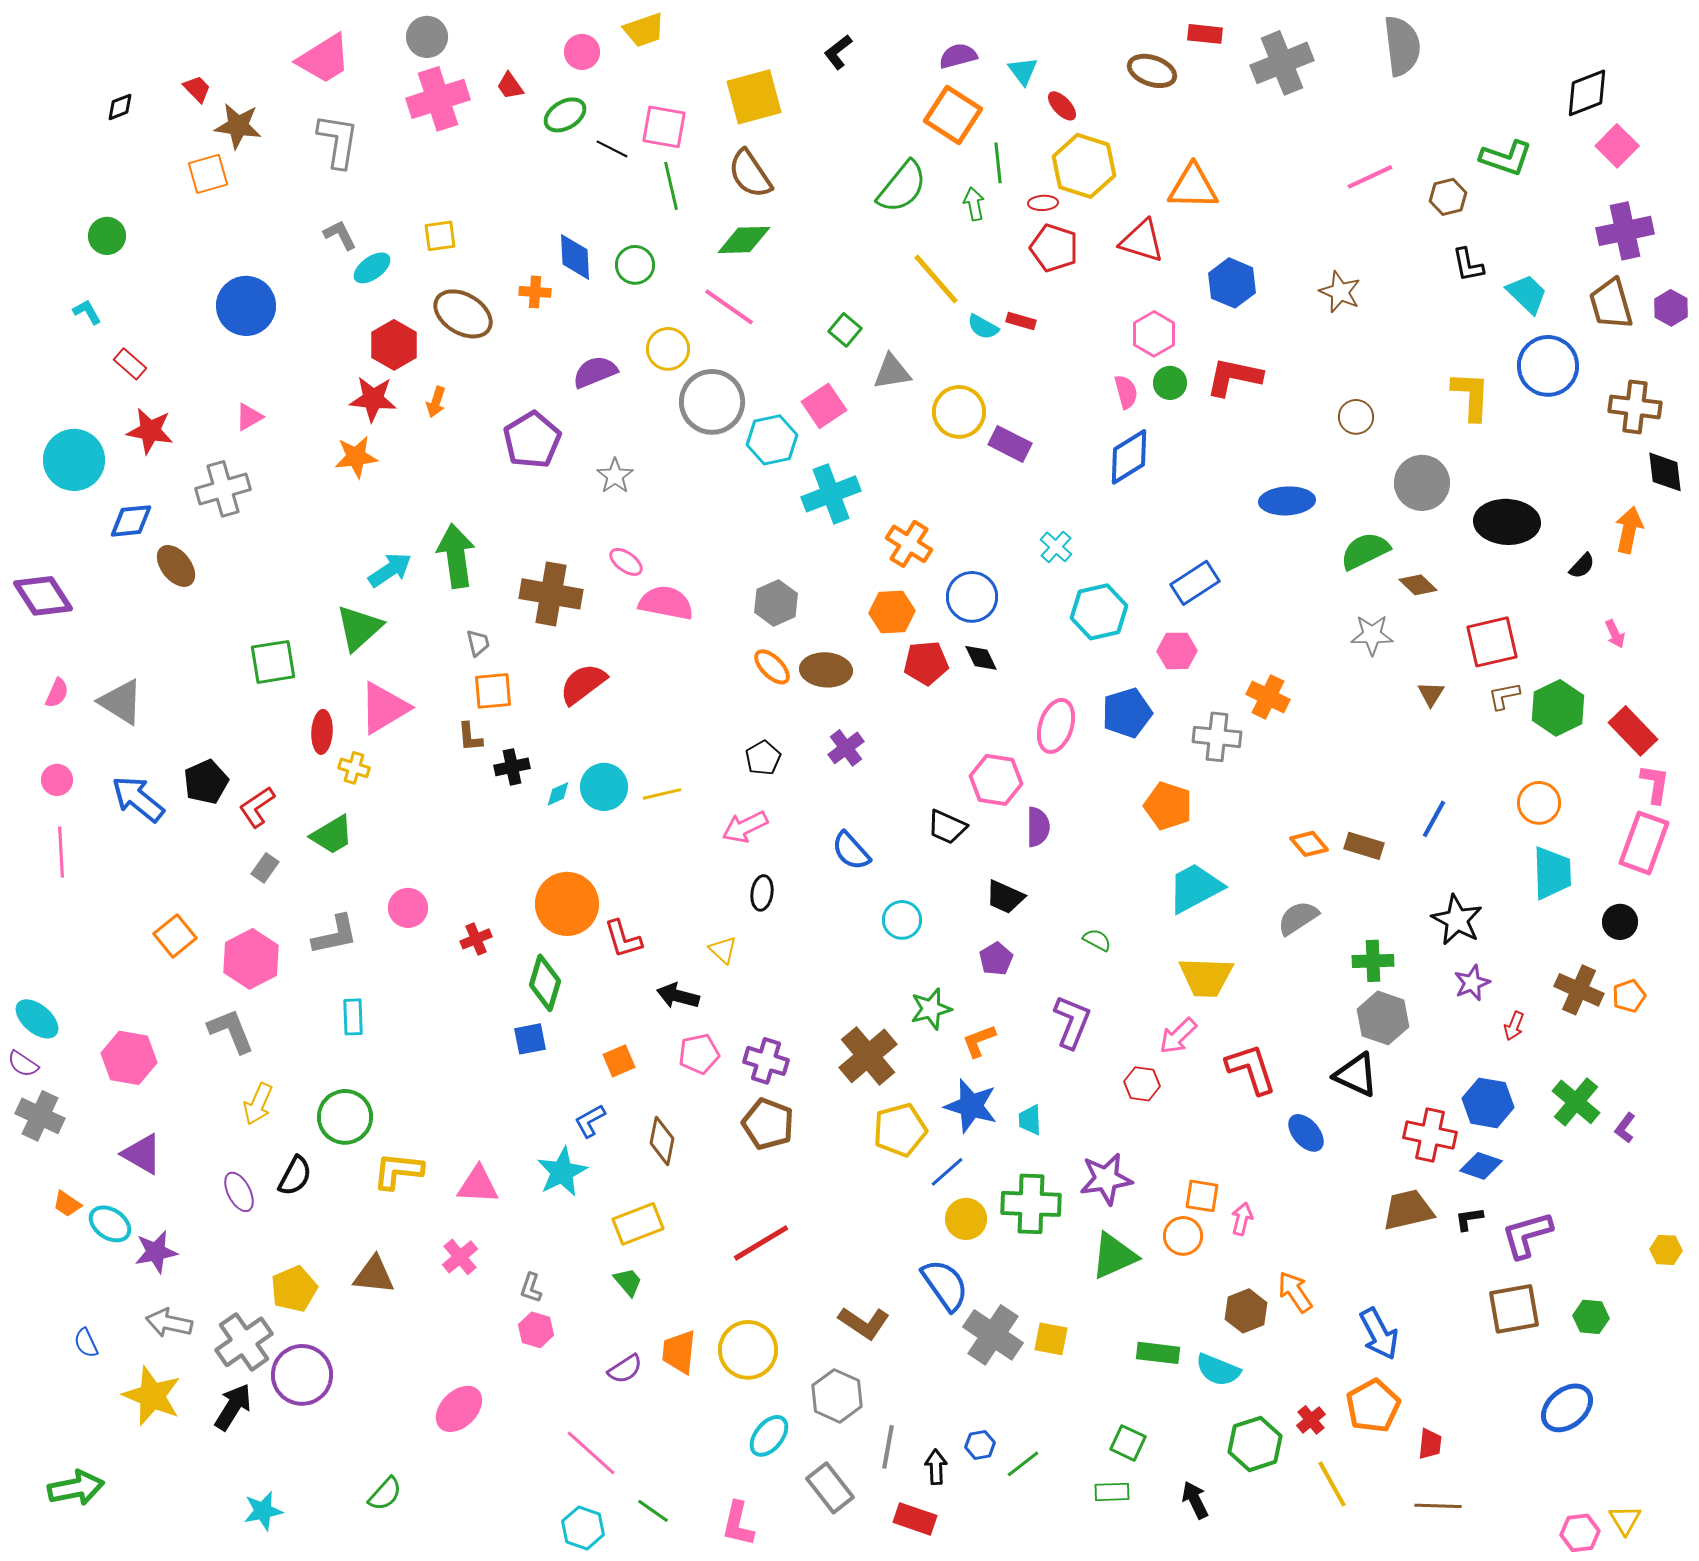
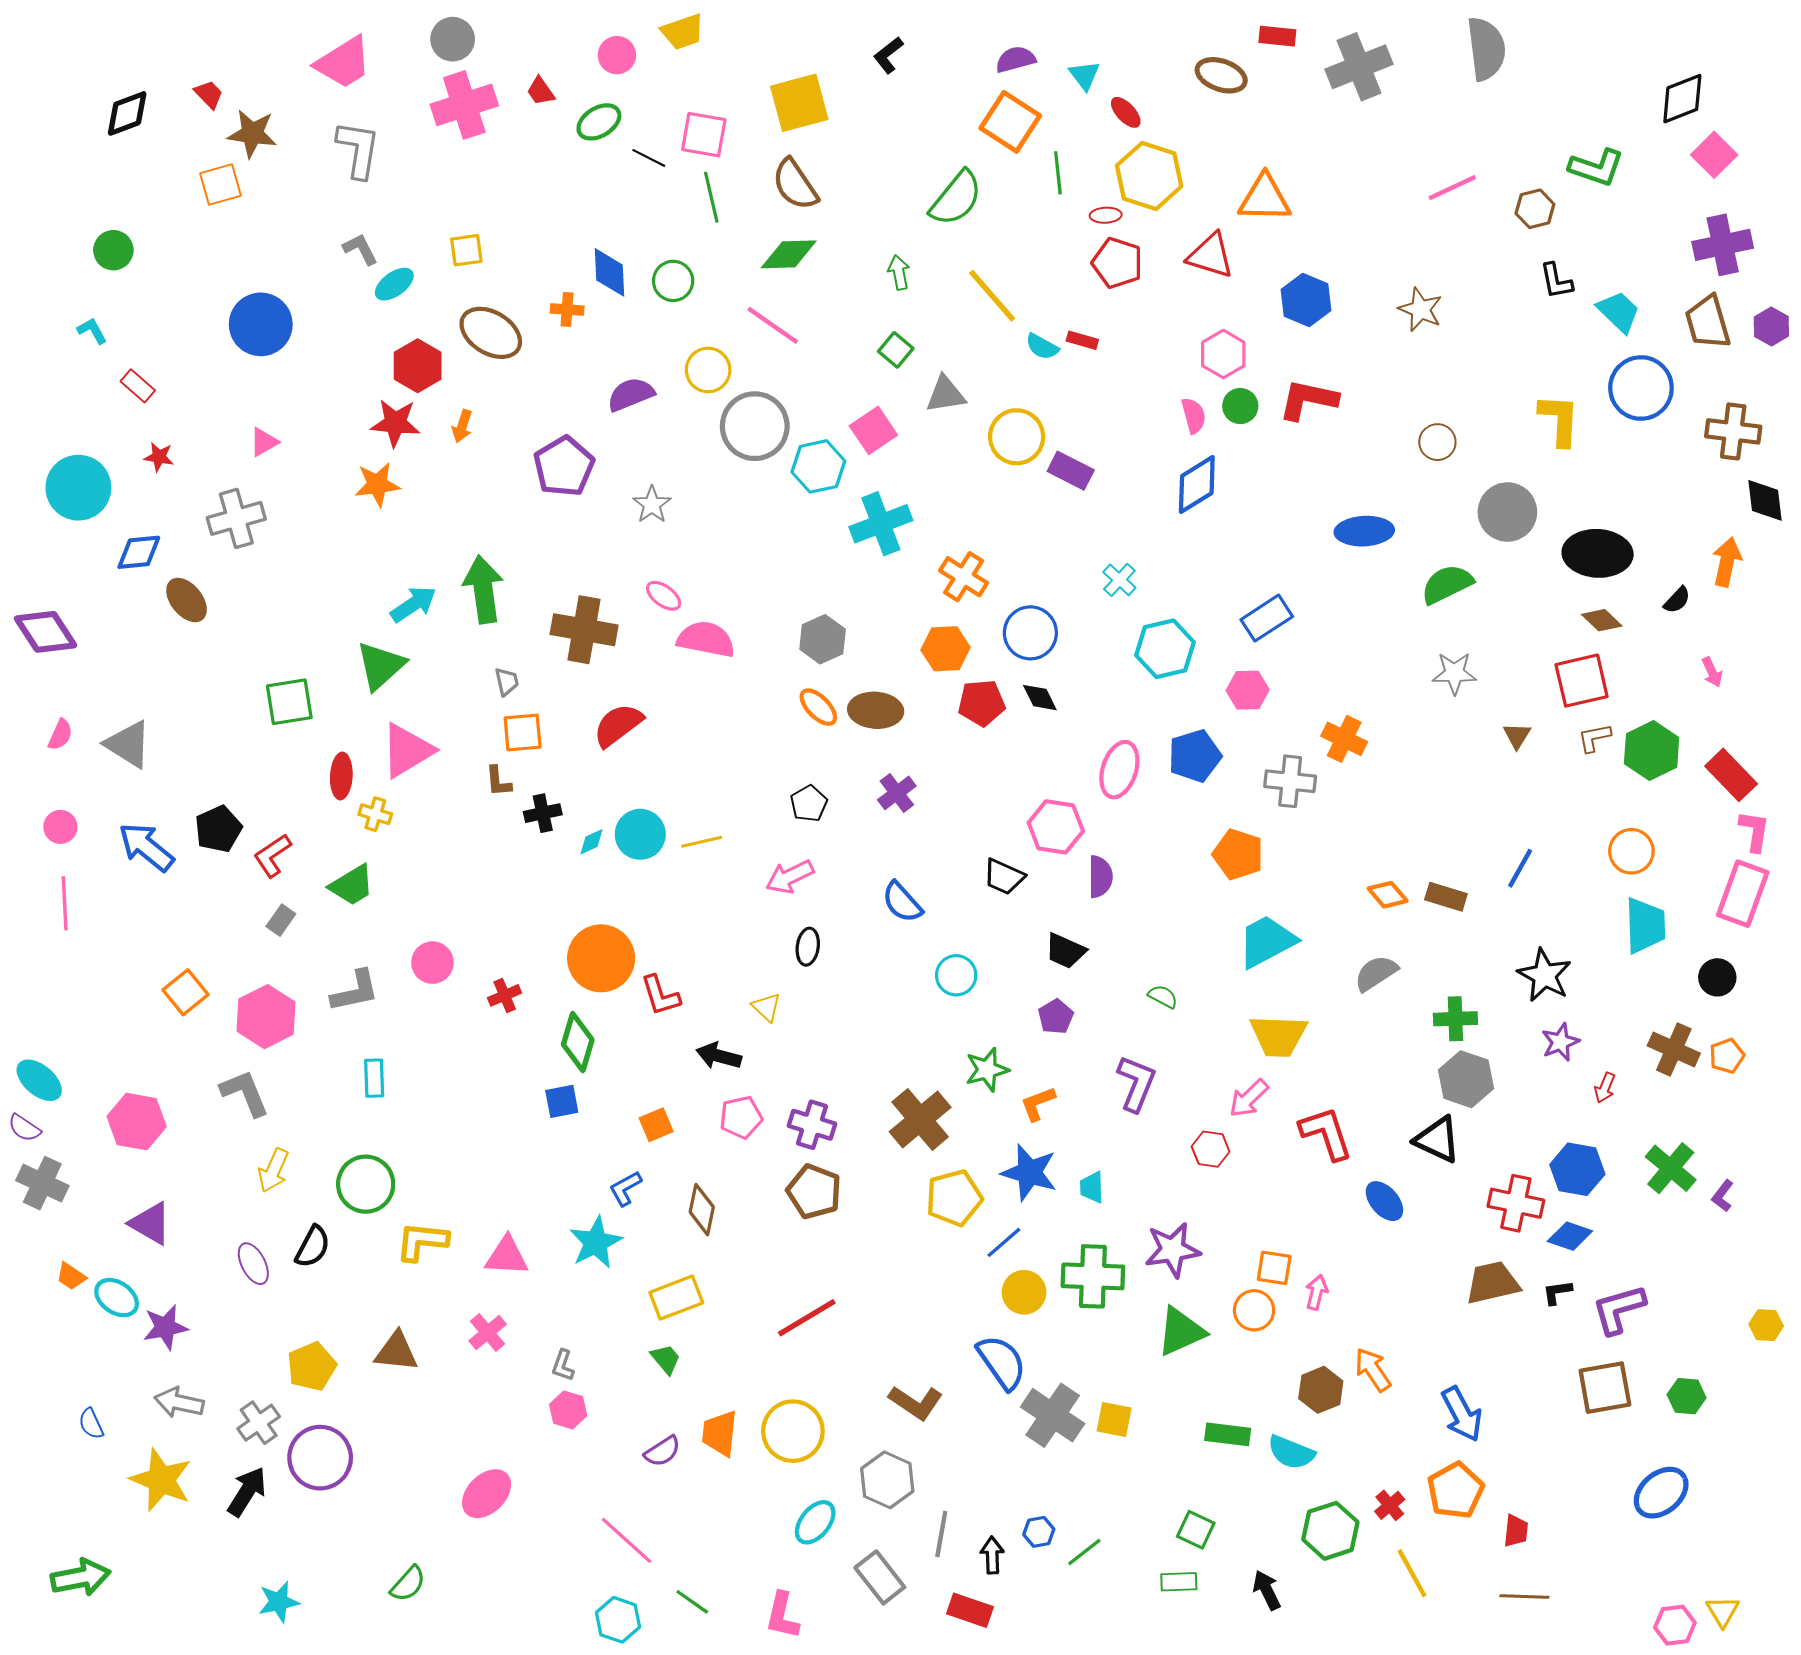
black diamond: (120, 107) -> (127, 113), size x1.6
green arrow: (974, 204) -> (899, 272), moved
red star: (150, 431) -> (159, 457), size x0.6
brown diamond: (1418, 585) -> (1602, 620), moved
gray cross: (244, 1342) -> (259, 1423), size x0.7

